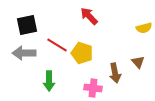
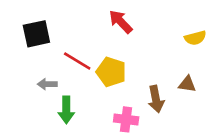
gray arrow: (24, 53) -> (47, 84), moved, size x0.6
brown triangle: (138, 62) -> (187, 84), turned -40

